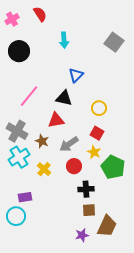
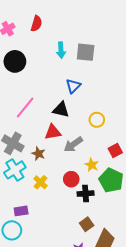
red semicircle: (40, 14) -> (36, 24), turned 49
gray square: (114, 42) -> (86, 52), moved, turned -30
red square: (97, 133) -> (115, 151), moved, turned 32
gray arrow: (69, 144) -> (73, 144), moved
black cross: (86, 189) -> (86, 194), moved
brown square: (89, 210) -> (87, 224), turned -32

